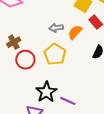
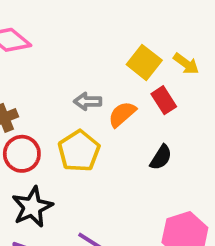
black star: (46, 92) -> (32, 207), moved

